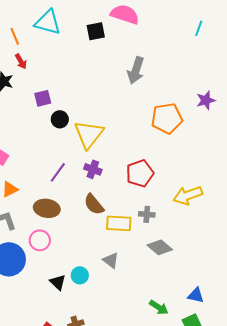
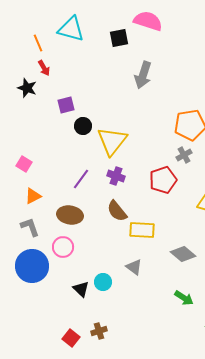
gray arrow: (136, 70) -> (143, 75), moved
gray cross: (147, 214) -> (184, 155), moved, turned -35
green arrow: (159, 307) -> (184, 298), moved

